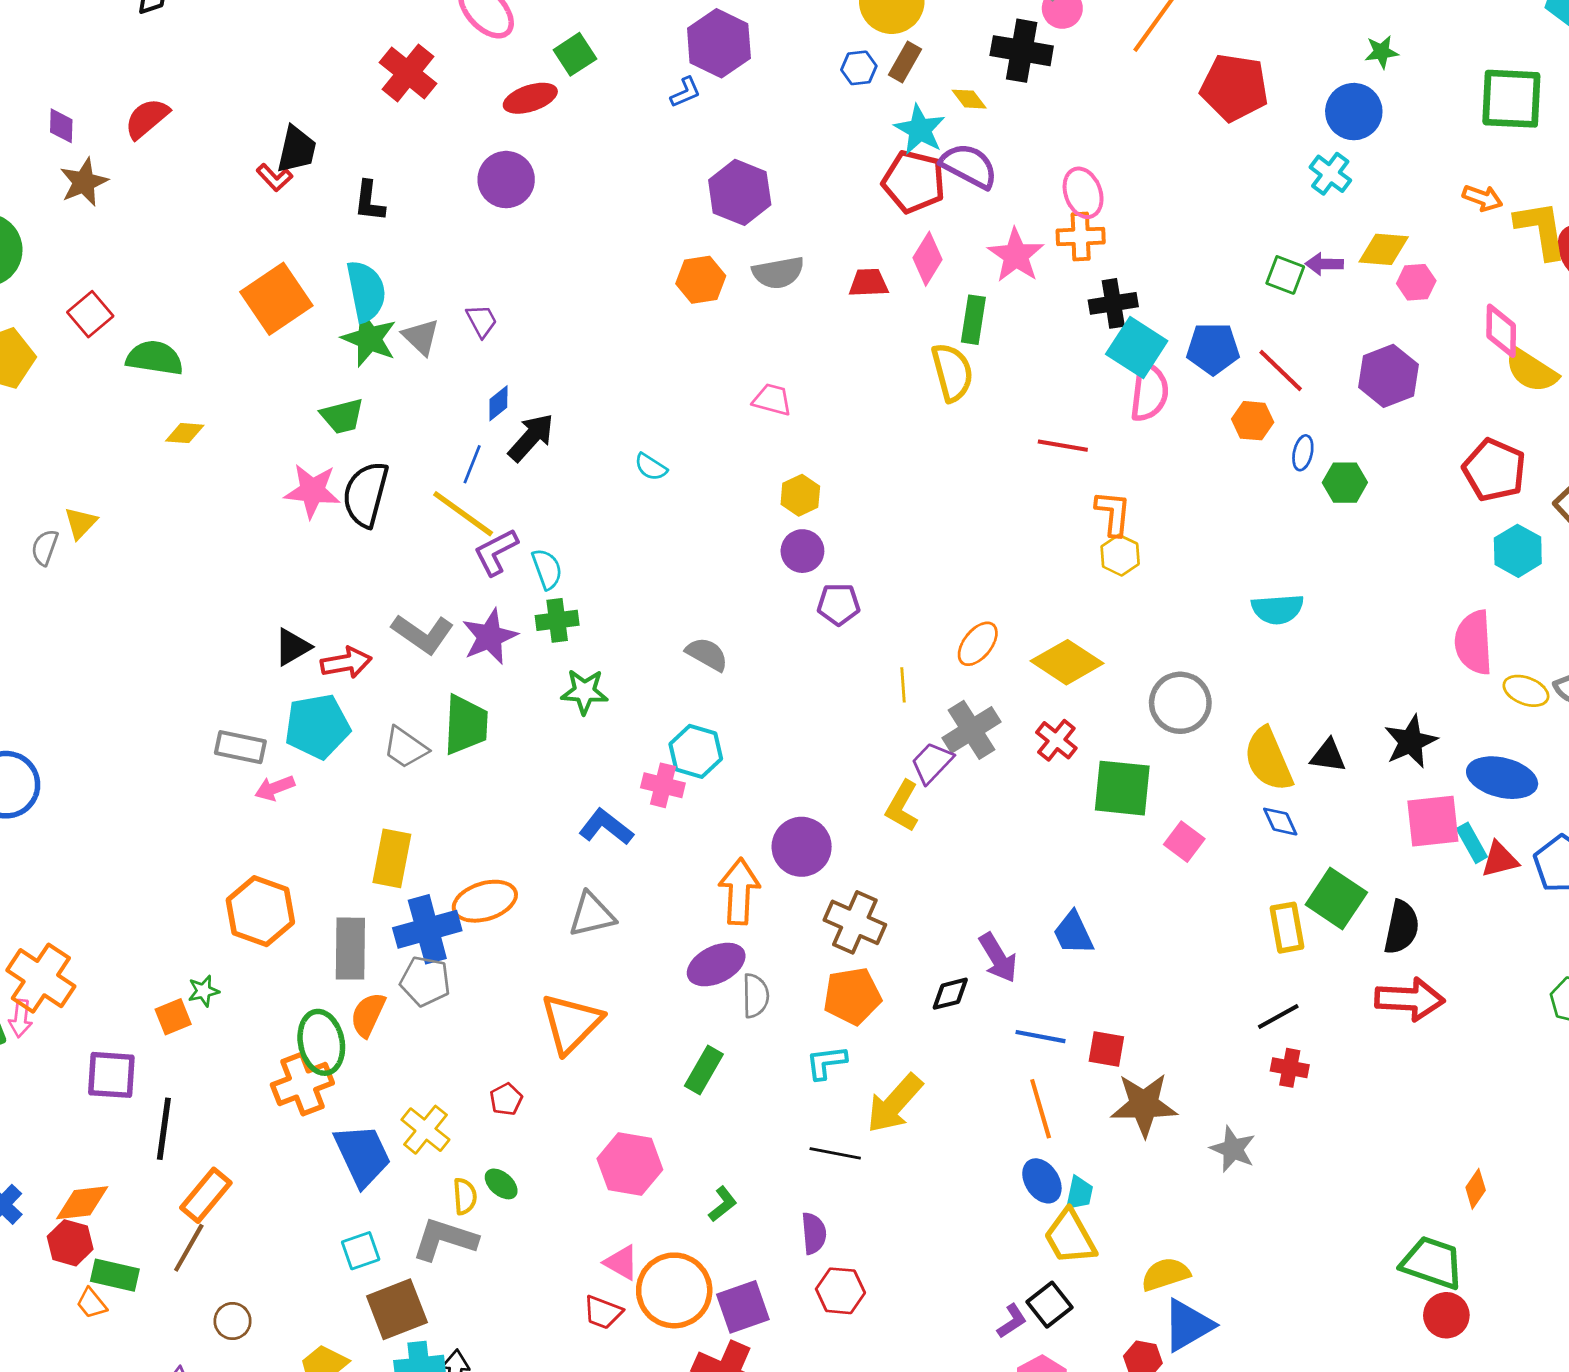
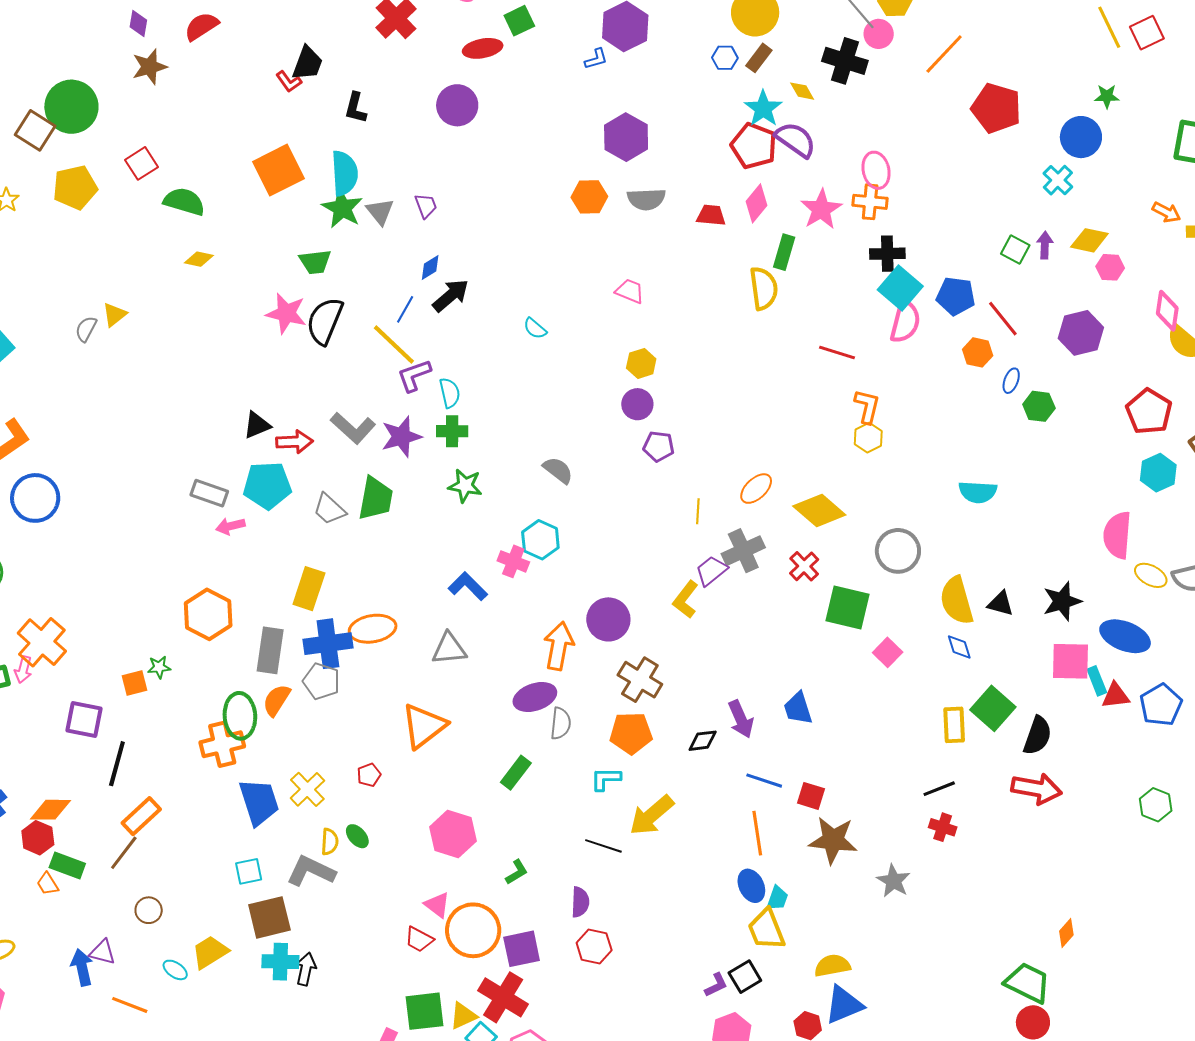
purple arrow: (1324, 264) -> (1045, 245), turned 84

